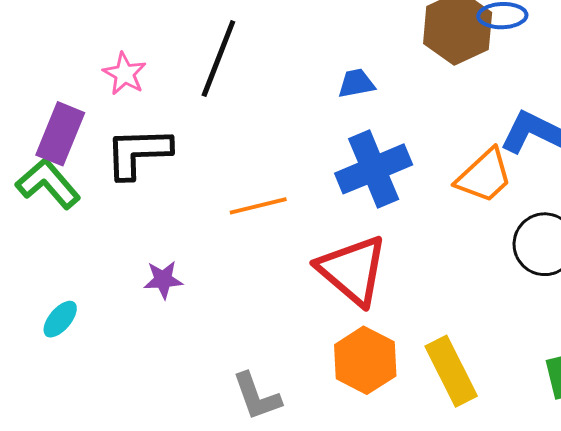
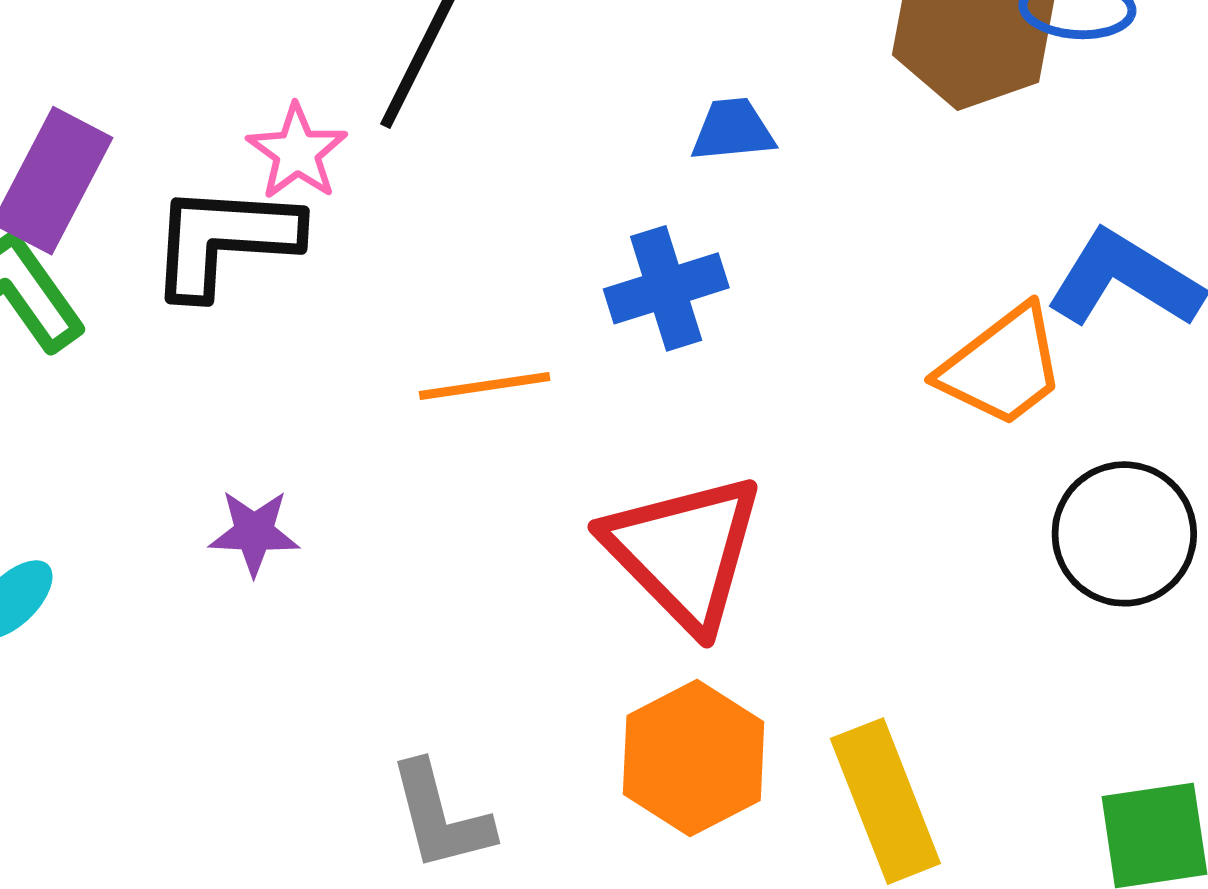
pink star: (125, 74) -> (297, 152), moved
blue cross: (374, 169) -> (666, 288), moved, size x0.7

